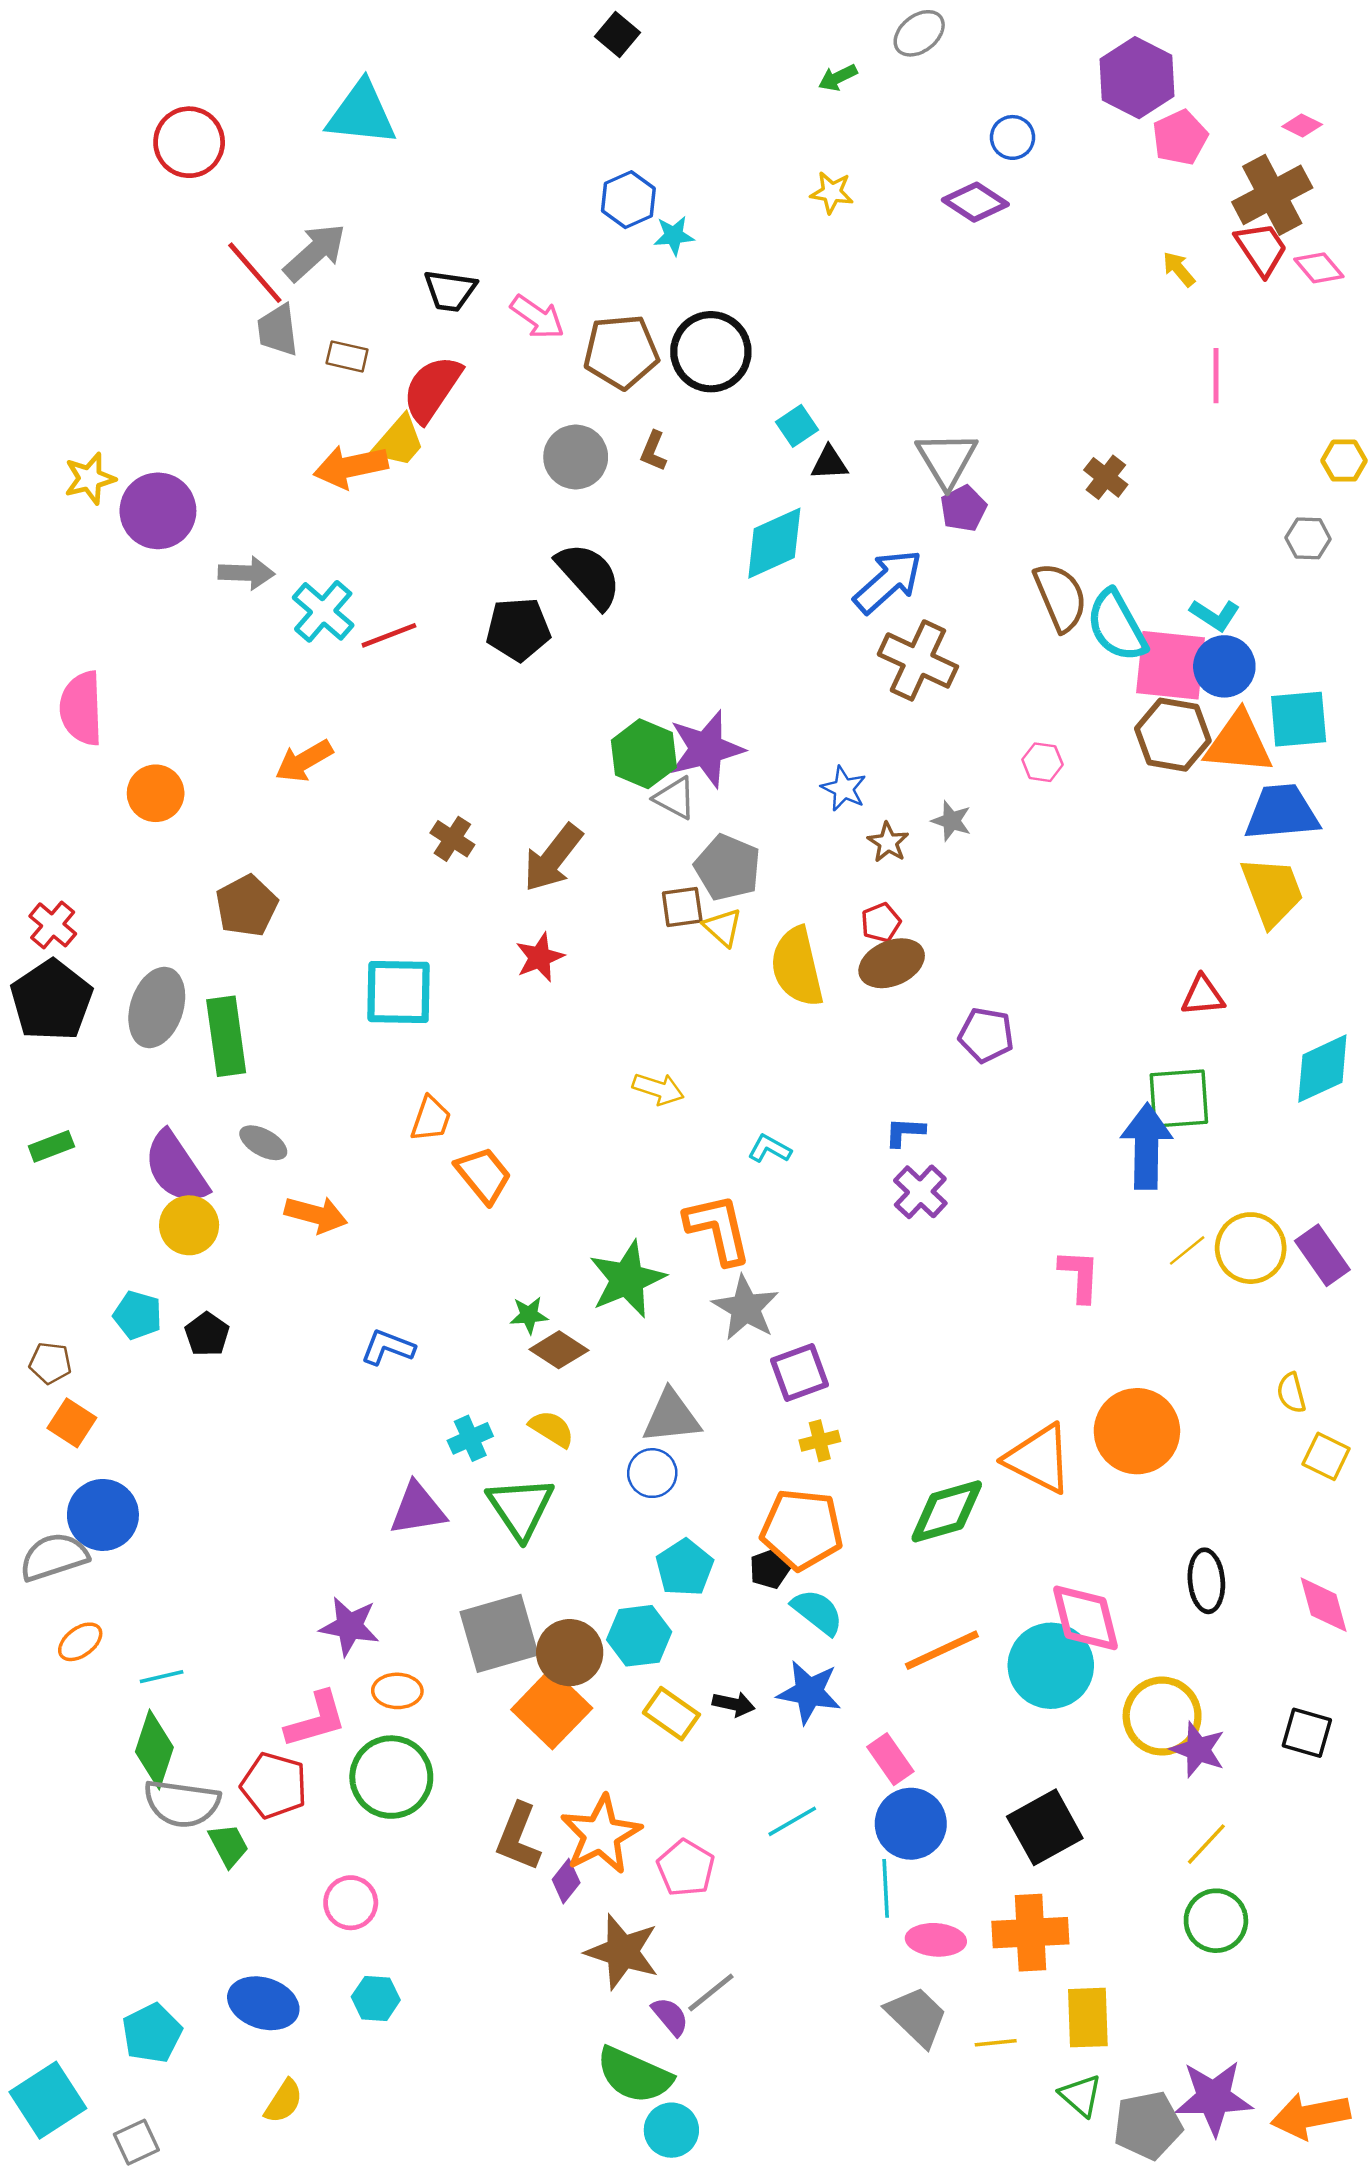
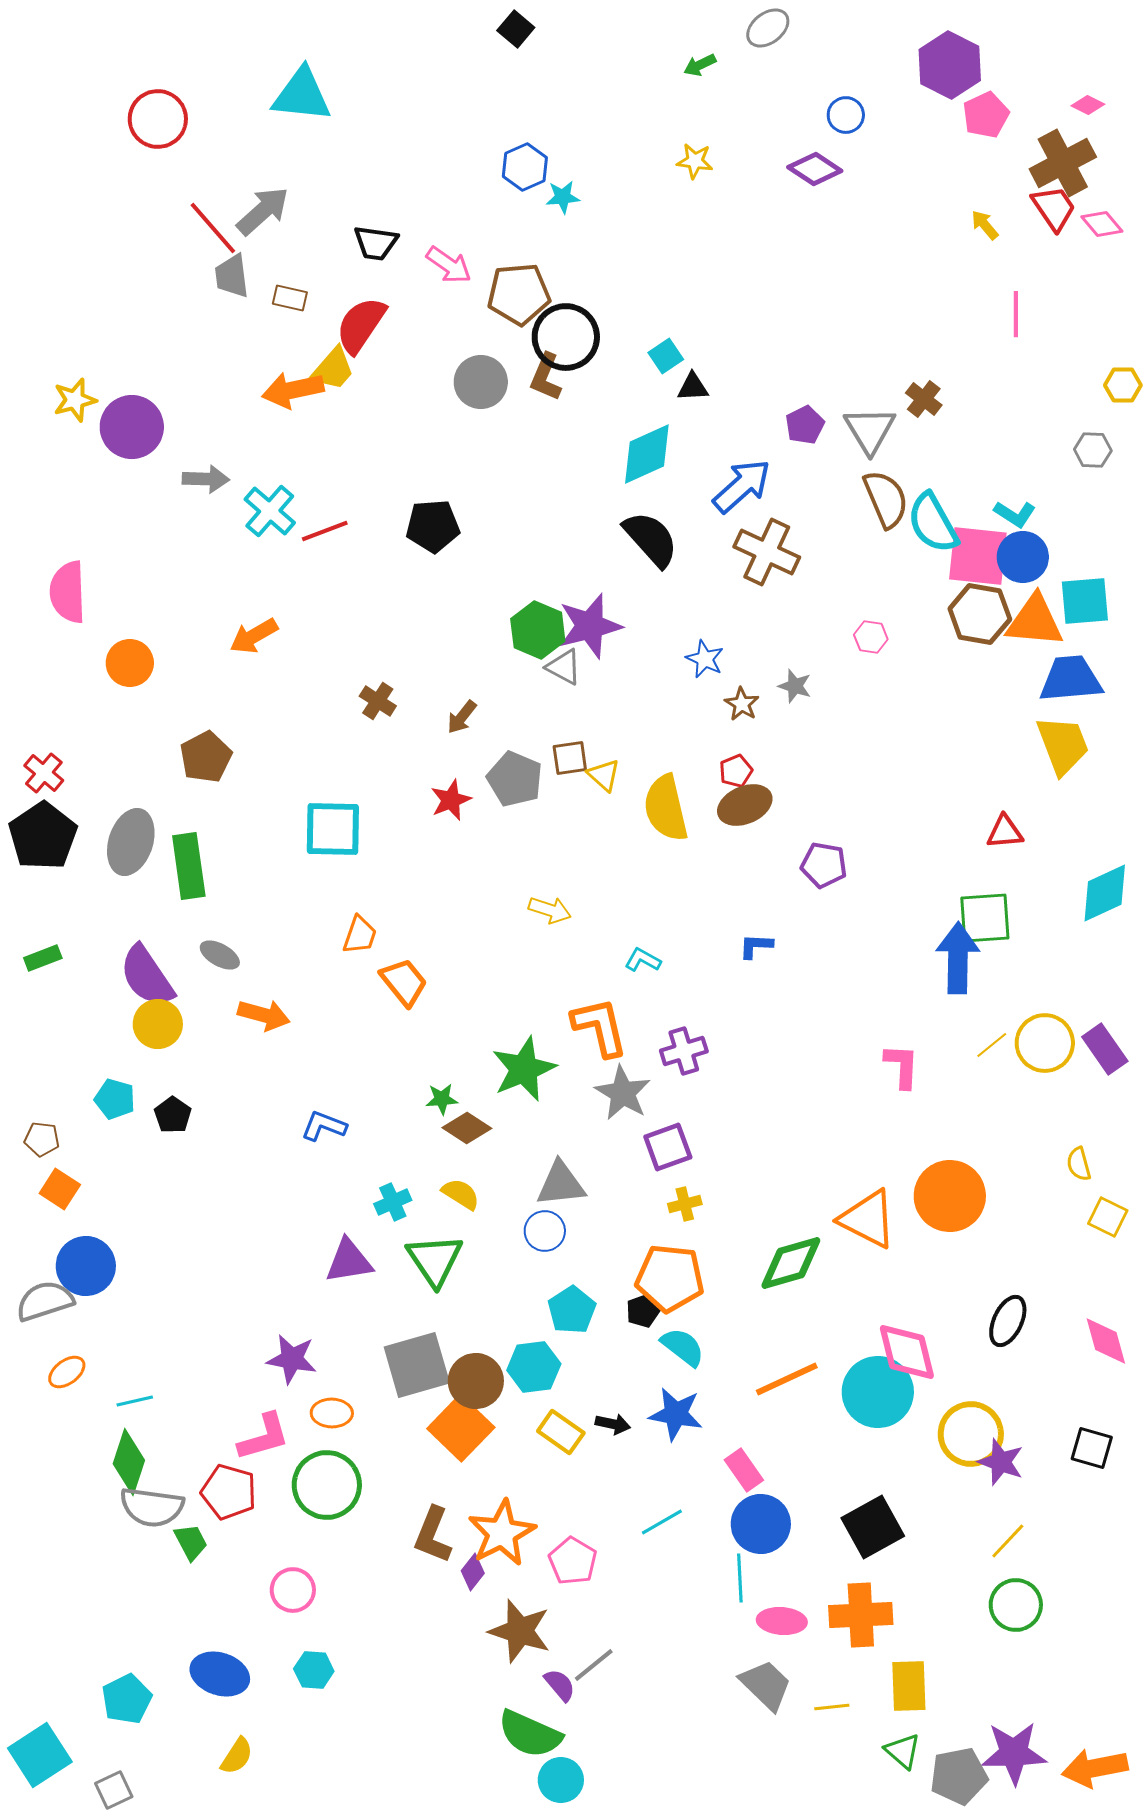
black circle: (711, 352) -> (566, 337), moved
brown L-shape: (653, 451) -> (546, 377), size x1.4
gray triangle: (947, 459) -> (870, 430), moved
black semicircle: (589, 575) -> (651, 539), moved
brown arrow: (553, 858) -> (462, 717), size x0.6
gray pentagon: (728, 867) -> (515, 779), moved
purple cross: (920, 1192) -> (684, 1051), moved, turned 30
black ellipse: (1206, 1581) -> (1008, 1321), turned 30

